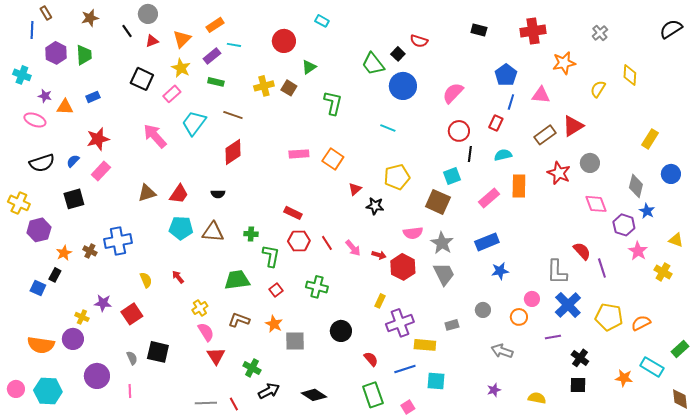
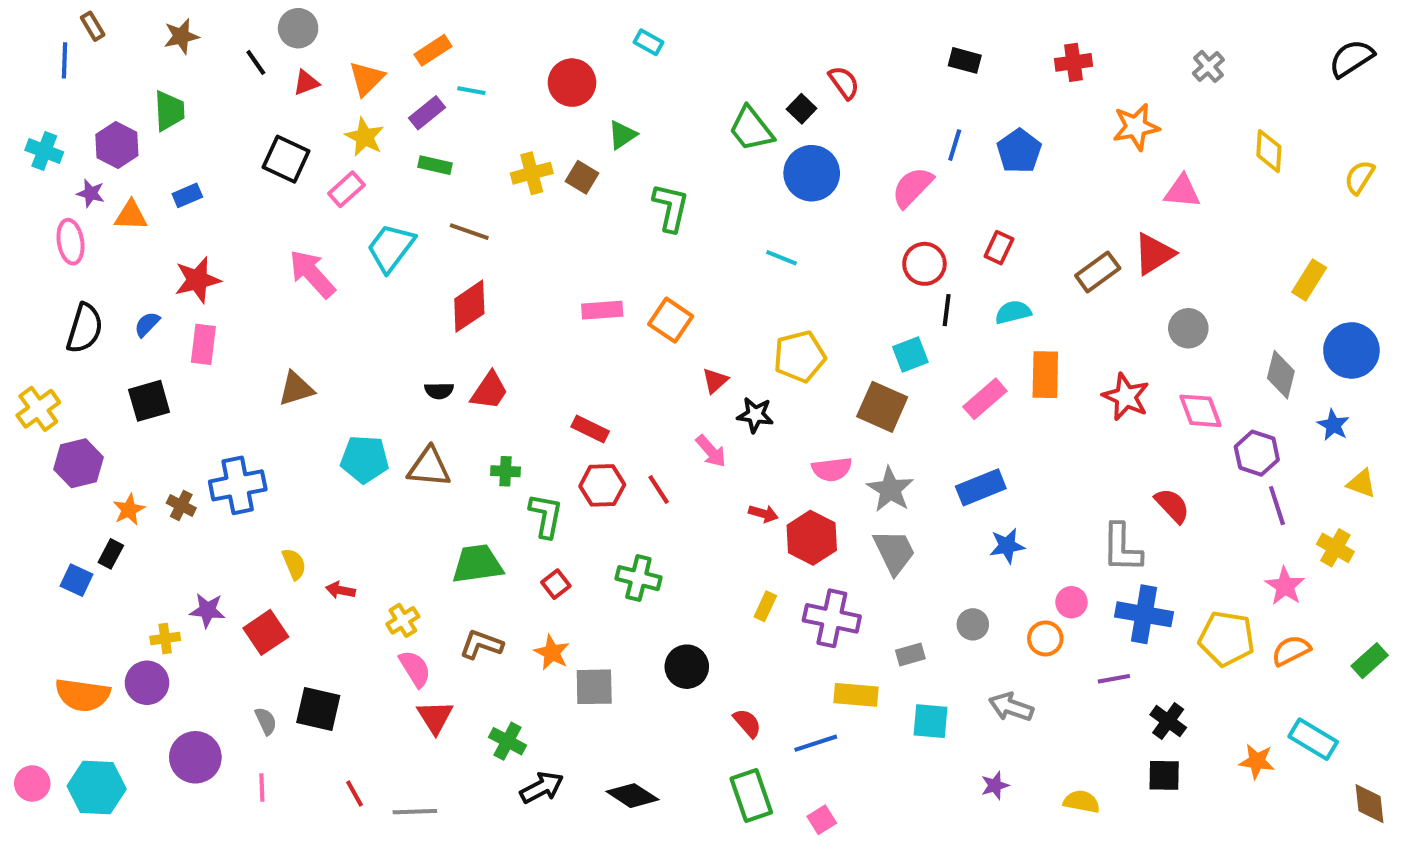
red cross: (533, 31) -> (1074, 62), size x0.7
red semicircle: (419, 41) -> (844, 83), turned -144
purple hexagon: (56, 53) -> (117, 145), moved
yellow semicircle: (598, 89) -> (1360, 177), moved
pink triangle: (541, 95) -> (1182, 191), moved
blue line: (511, 102) -> (955, 145), moved
pink ellipse: (35, 120) -> (70, 242), turned 60
black semicircle: (42, 163) -> (85, 328), turned -55
pink rectangle: (101, 171) -> (203, 344), turned -36
red star: (559, 173) -> (1126, 397), moved
blue circle: (671, 174) -> (1351, 350), size x1.4
red trapezoid: (179, 194) -> (489, 391), moved
yellow cross: (19, 203) -> (38, 409), turned 30
blue star: (647, 211) -> (1333, 425), moved
pink arrow: (353, 248) -> (711, 451), moved
pink star: (638, 251) -> (1285, 586), moved
purple line: (602, 268) -> (1277, 506), moved
red arrow: (178, 277) -> (340, 590), moved, turned -40
blue cross: (568, 305) -> (1144, 614), turned -36
yellow cross: (82, 317) -> (165, 638), turned -32
purple cross: (400, 323) -> (832, 618), moved, turned 32
green rectangle: (680, 349) -> (1370, 661), moved
cyan square: (436, 381) -> (931, 721), moved
red line: (234, 404) -> (354, 794), moved

